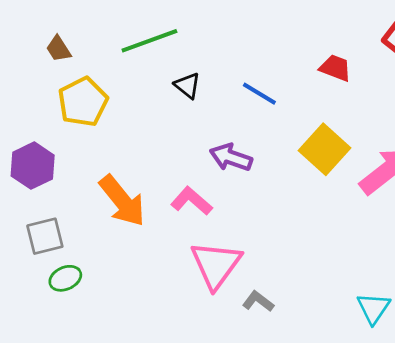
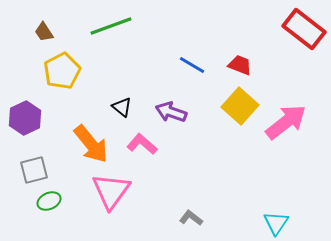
red trapezoid: (335, 68) -> (240, 65), moved
black triangle: (187, 86) -> (122, 107), moved
pink triangle: (216, 265) -> (111, 191), moved

